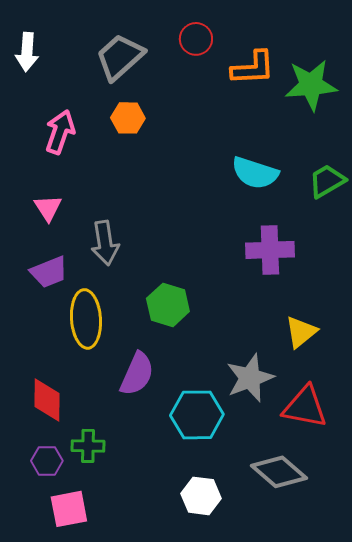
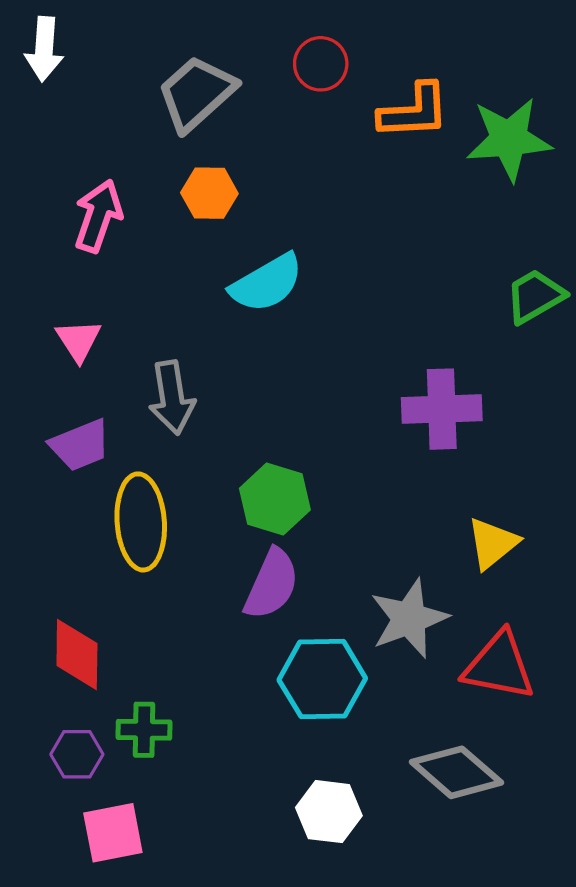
white arrow: (27, 52) -> (44, 49), moved
cyan semicircle: (255, 173) -> (267, 283), moved, turned -48
purple semicircle: (137, 374) -> (272, 584), moved

